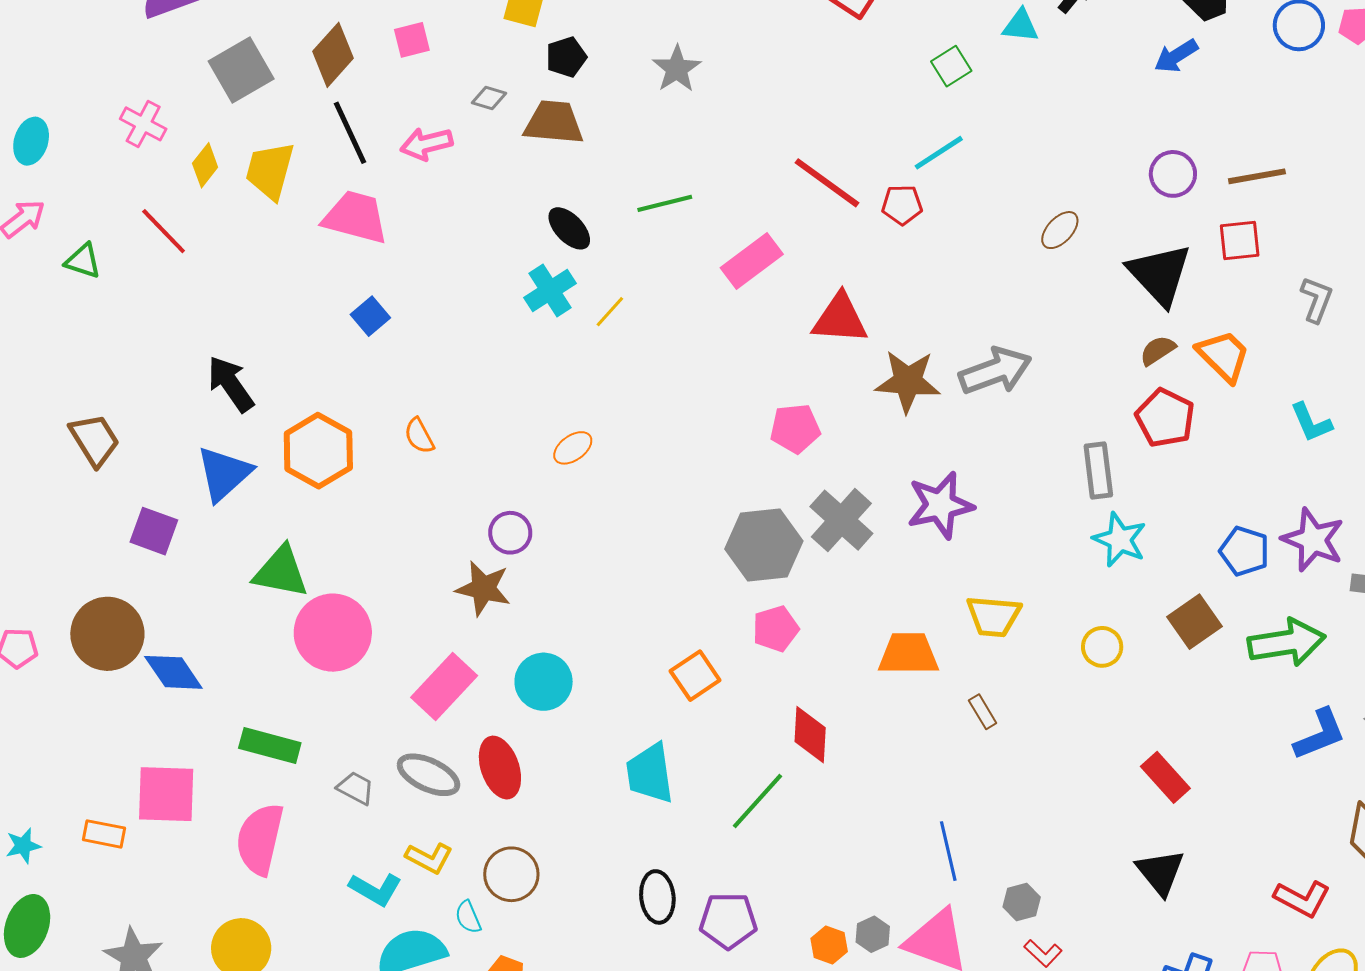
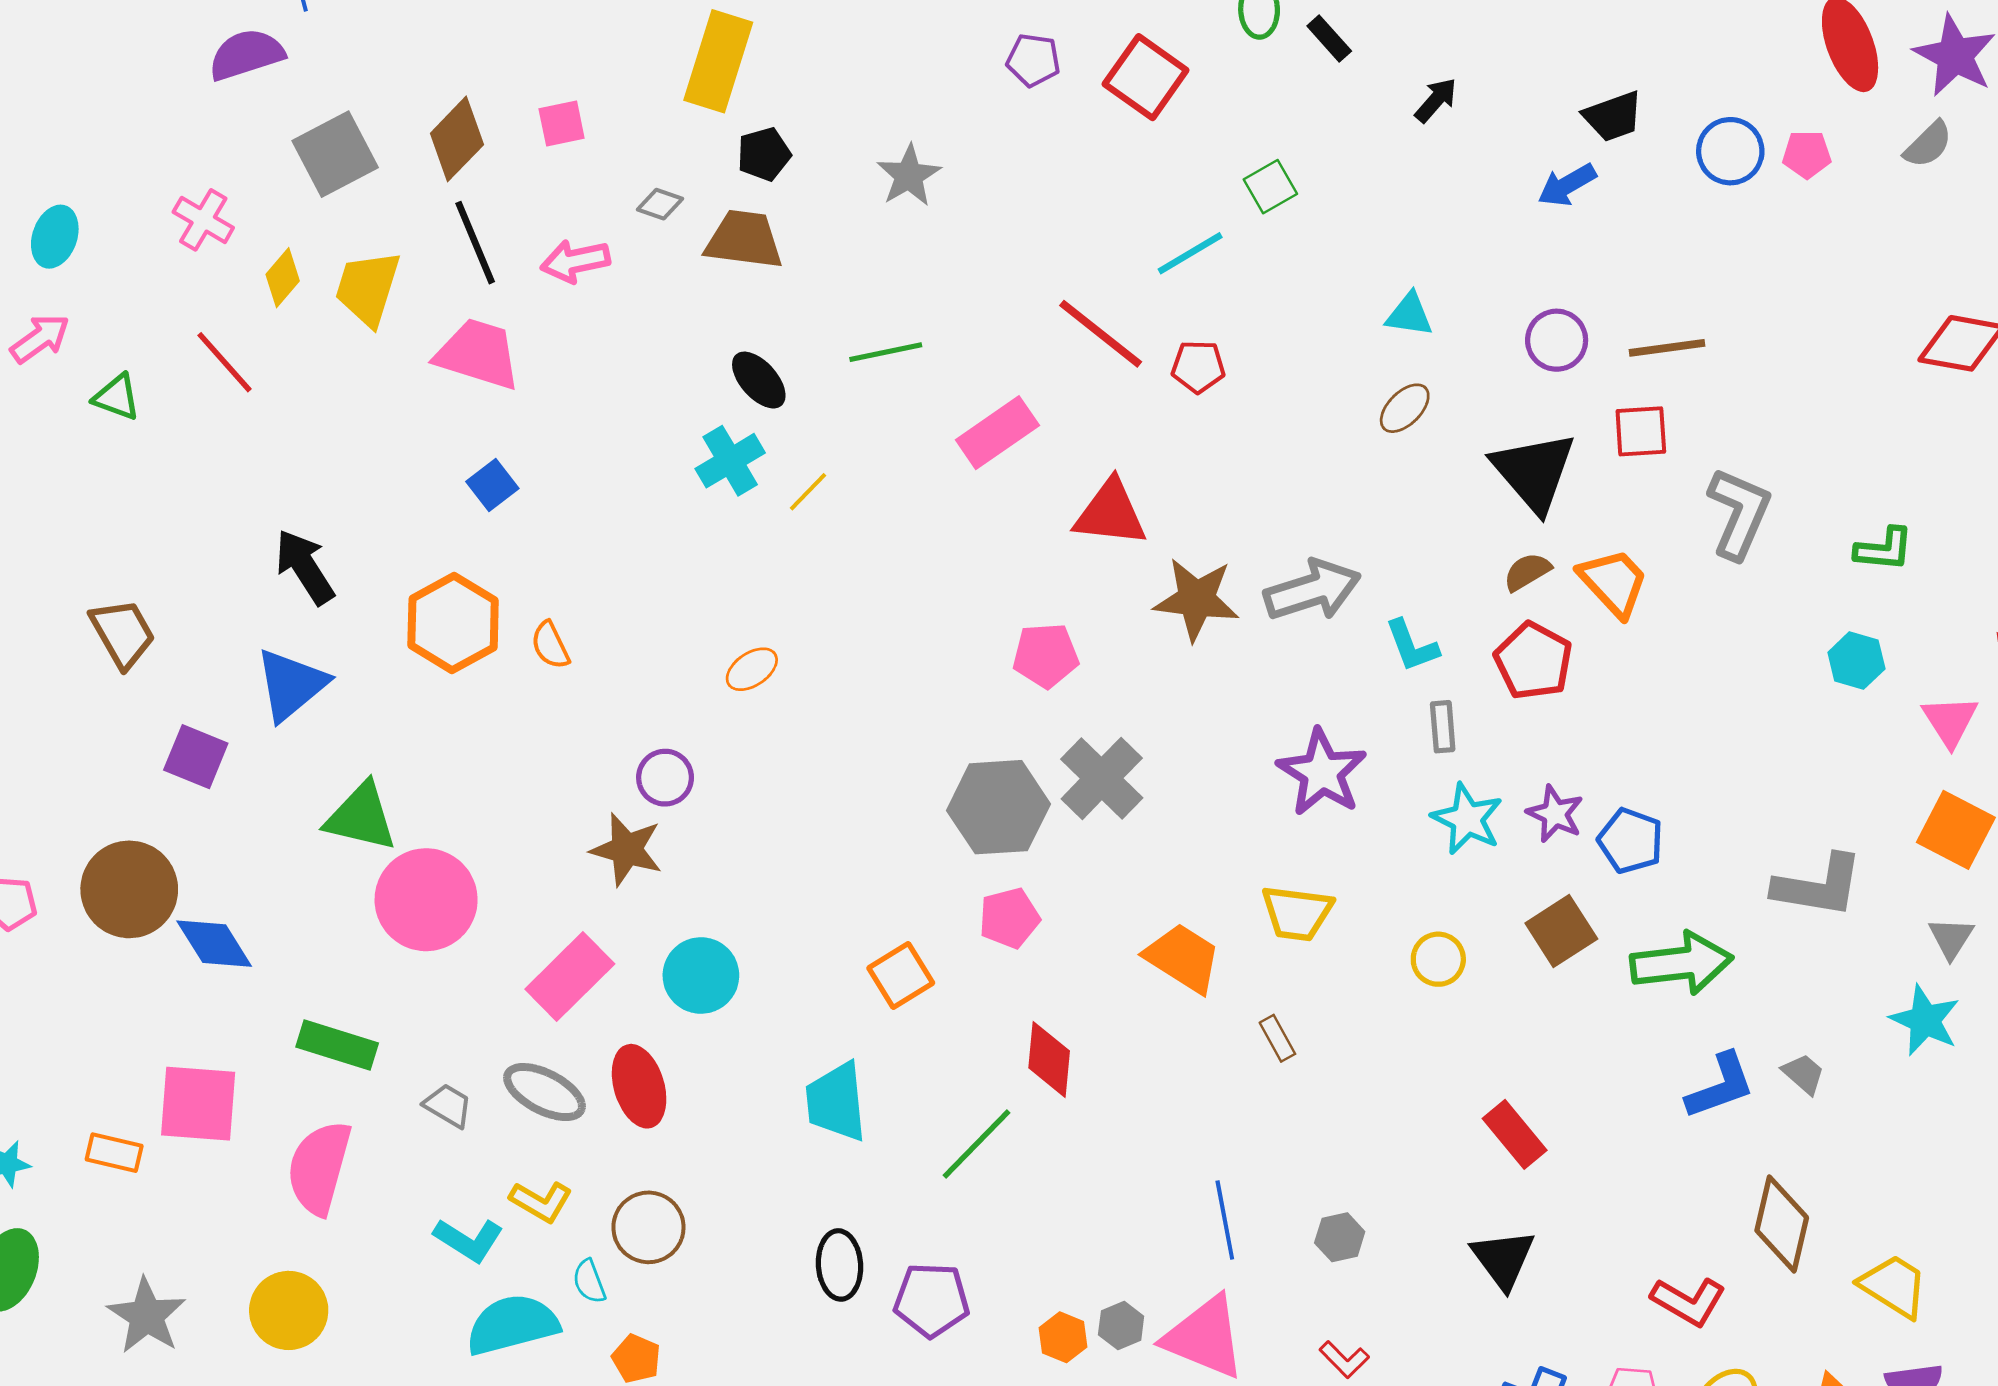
cyan triangle: (1020, 26) -> (1409, 315), moved
cyan line: (939, 153) -> (1190, 253), moved
gray L-shape: (1317, 300) -> (1739, 513), size x1.5
cyan L-shape: (1311, 423) -> (1412, 646), moved
orange hexagon: (318, 451) -> (453, 623), moved
gray rectangle: (1098, 470) -> (1443, 727), size x0.7
purple star: (940, 505) -> (1322, 772), moved, turned -30
purple star: (1313, 540) -> (1555, 814), moved, size x0.7
orange trapezoid: (908, 654) -> (1183, 958), turned 30
gray hexagon: (1022, 902) -> (1340, 1237), moved

